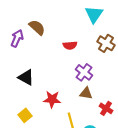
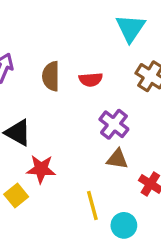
brown semicircle: (37, 27) -> (51, 76), moved, turned -132
red star: (52, 99) -> (41, 169), moved

